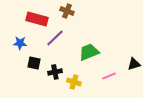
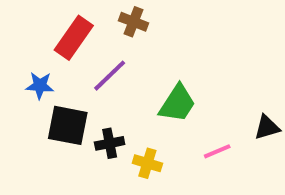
red rectangle: (37, 19) -> (74, 38), turned -70
green trapezoid: (89, 52) -> (177, 103), turned 145
black square: (34, 63) -> (68, 125), size x1.5

